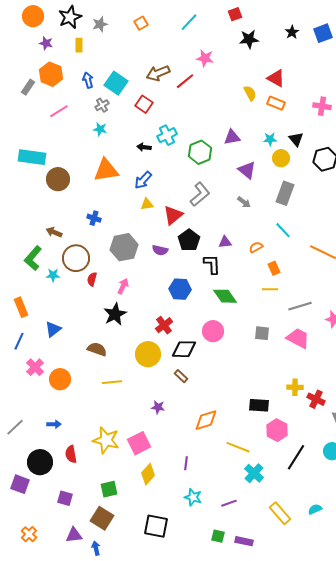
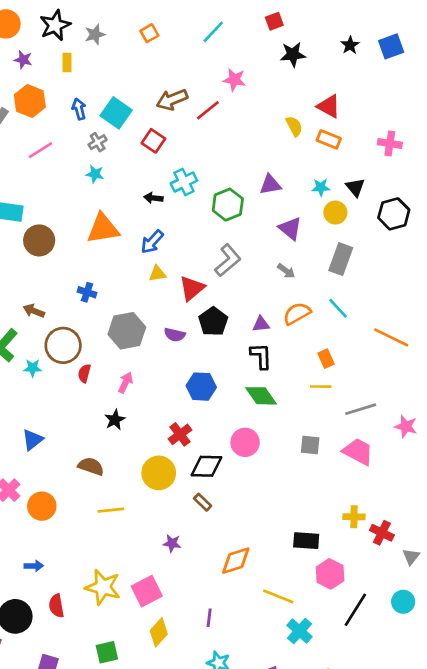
orange semicircle: (256, 247) -> (297, 313), moved, size x1.5
black L-shape: (212, 264) -> (261, 356), moved
black star: (115, 314) -> (115, 420), size x0.7

